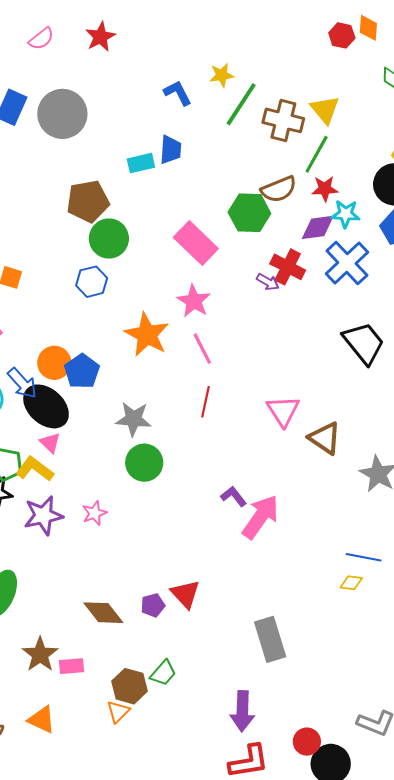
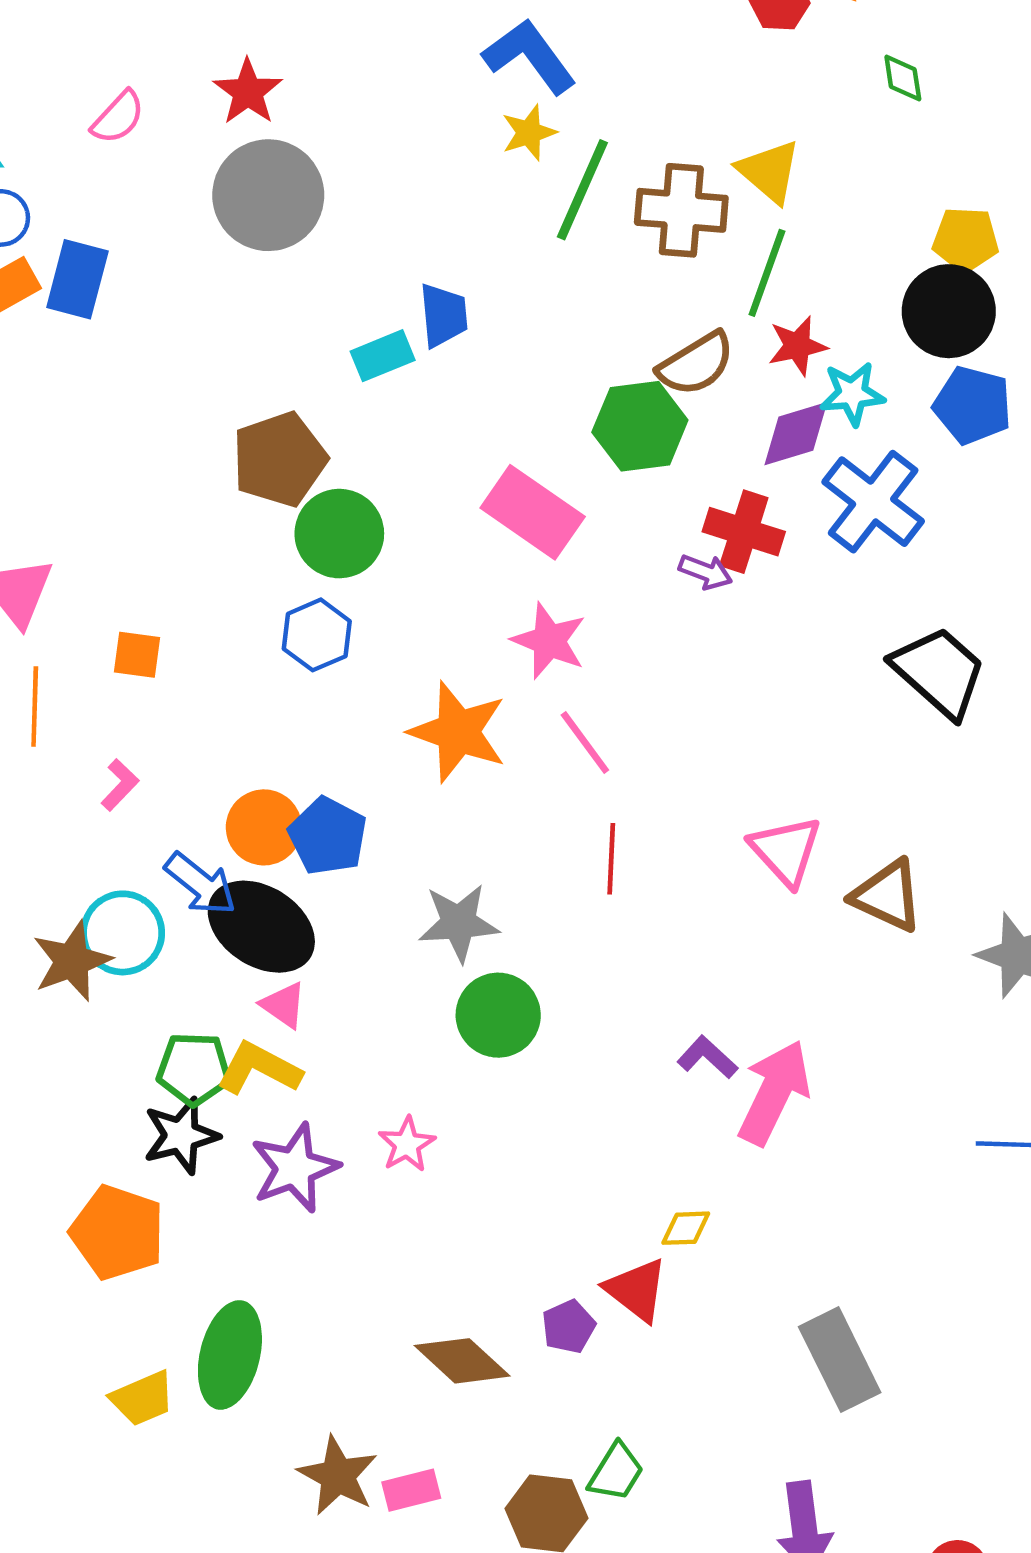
blue L-shape: (178, 93) -> (529, 56), moved, size x1.4
gray circle: (62, 114) -> (268, 195), moved
yellow diamond: (351, 583) -> (686, 1228), moved

